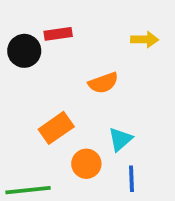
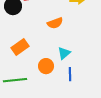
orange rectangle: (56, 128) -> (20, 47), moved

